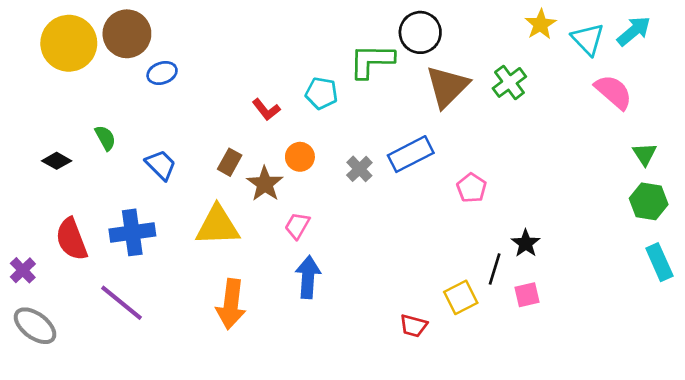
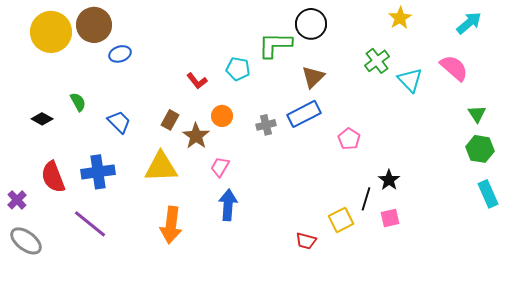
cyan triangle: (588, 39) -> (410, 80), moved
brown triangle: (447, 87) -> (313, 77), moved, size x0.7
gray cross: (359, 169) -> (266, 125), turned 30

